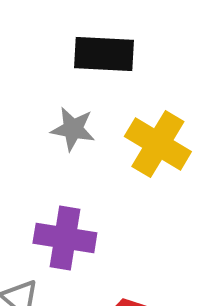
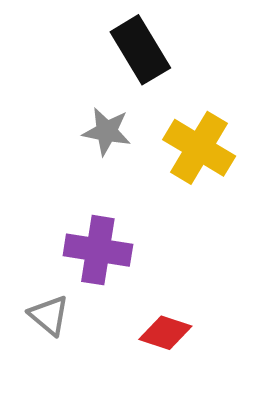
black rectangle: (104, 54) -> (140, 50), turned 56

